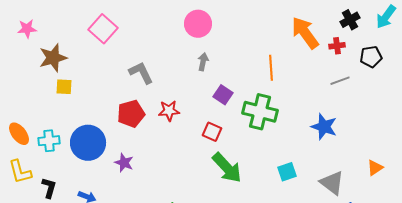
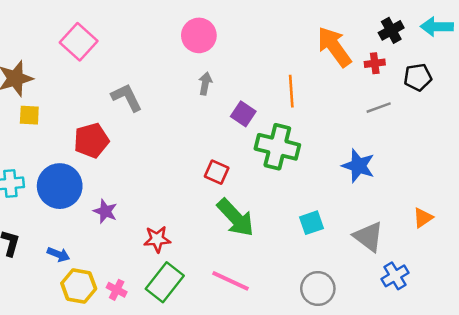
cyan arrow: (386, 17) -> (437, 27), turned 55
purple square: (223, 95) -> (243, 114), moved
red star: (169, 111) -> (157, 239), moved
red pentagon: (131, 114) -> (91, 140), moved

